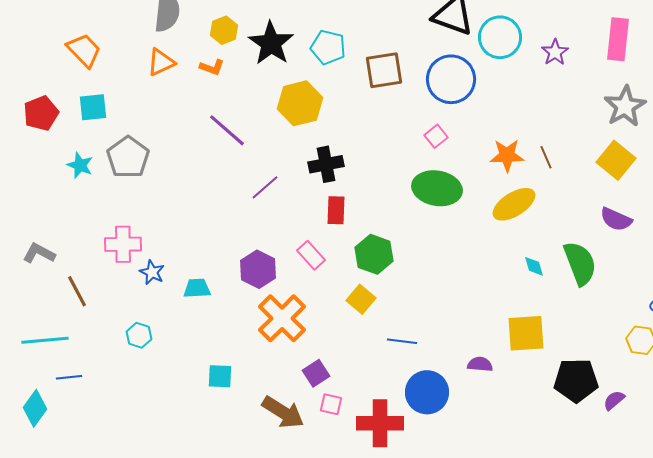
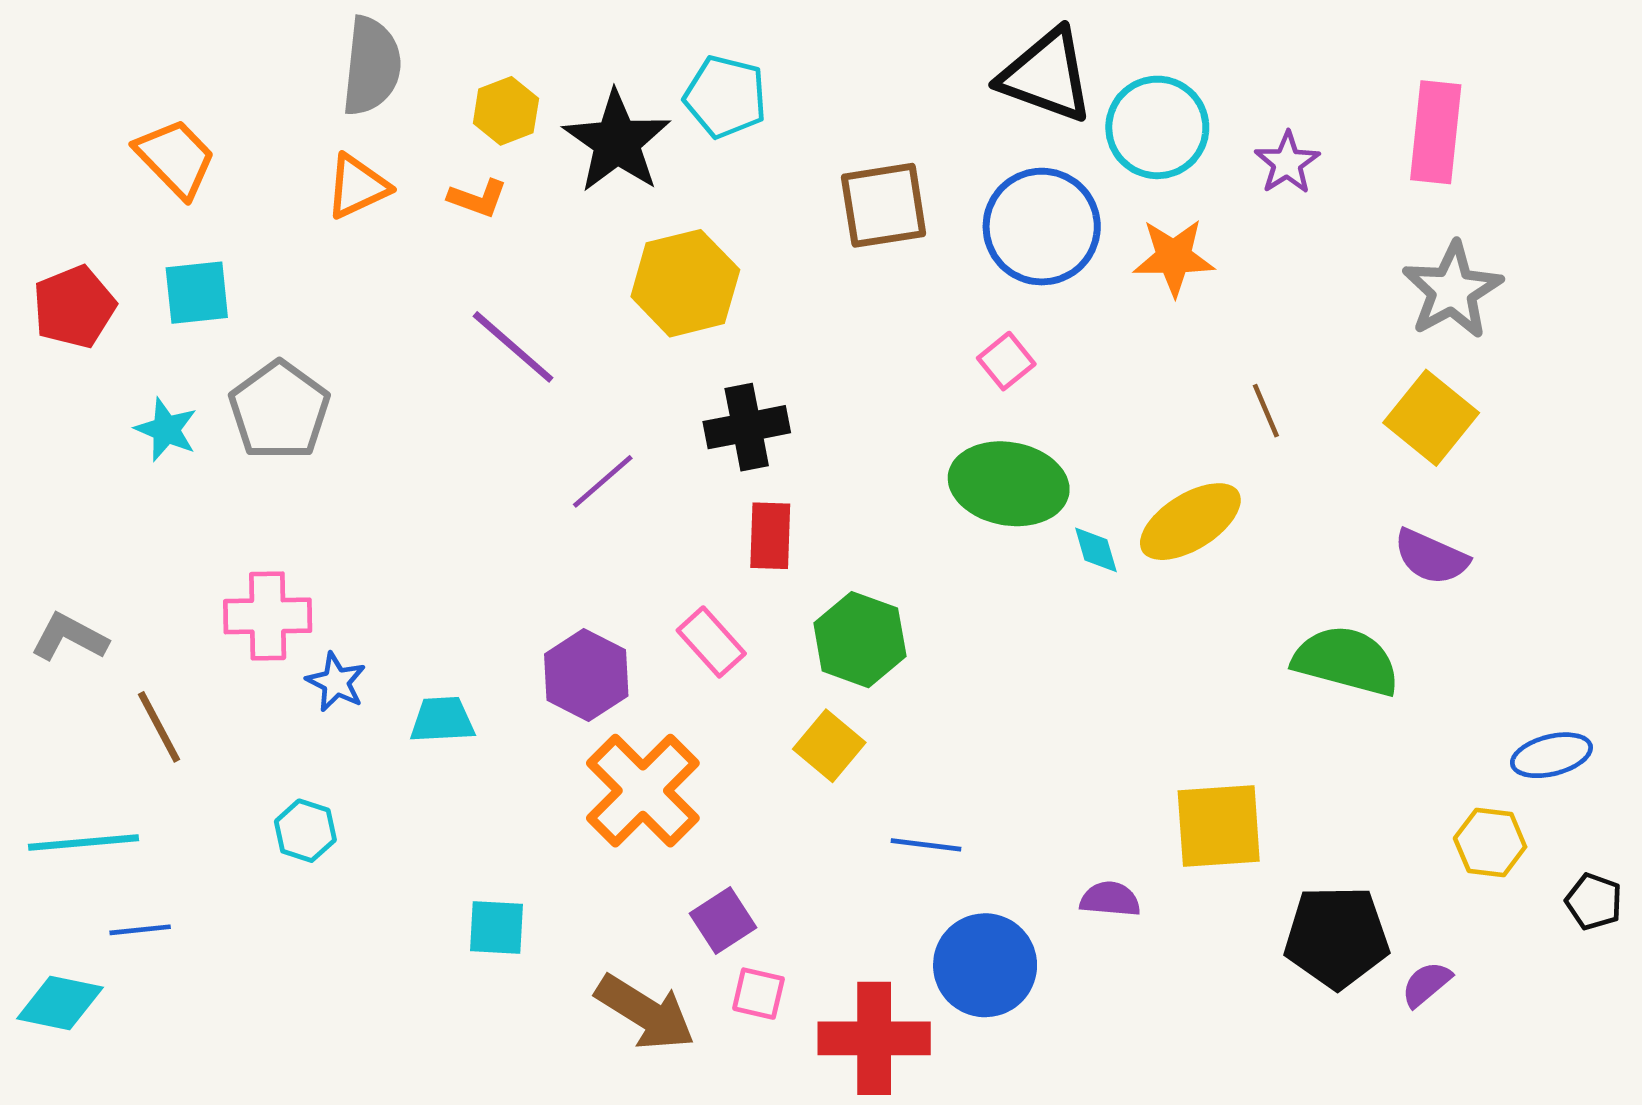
cyan pentagon: (328, 47) -> (725, 97), moved
orange star: (507, 155) -> (1174, 257), moved
green semicircle: (580, 263) -> (1346, 661), turned -54
cyan diamond: (534, 266) -> (1096, 550), moved
cyan diamond: (35, 408) -> (60, 1003), turned 66

